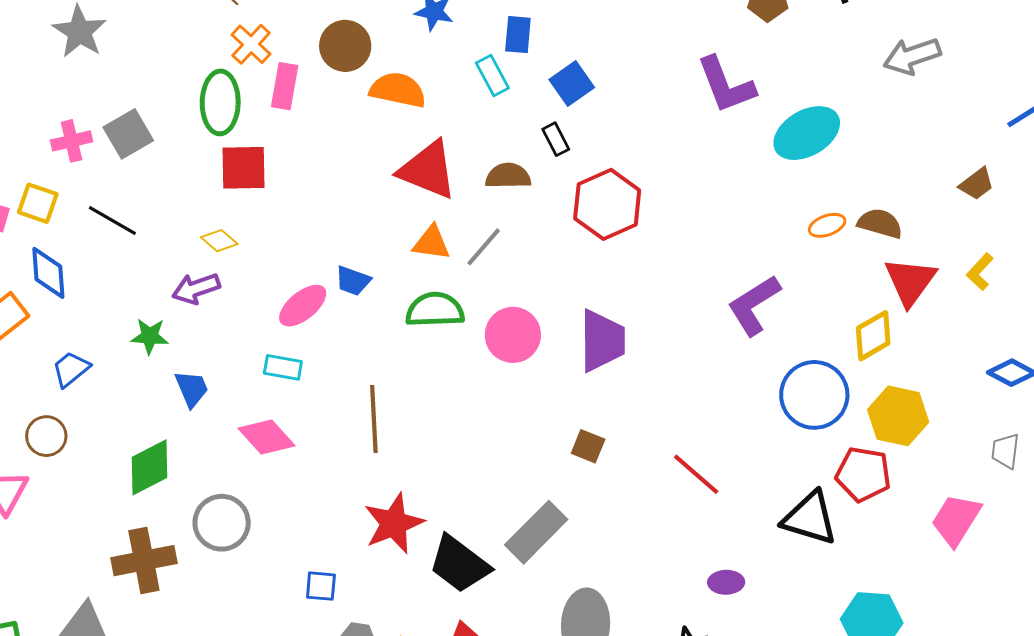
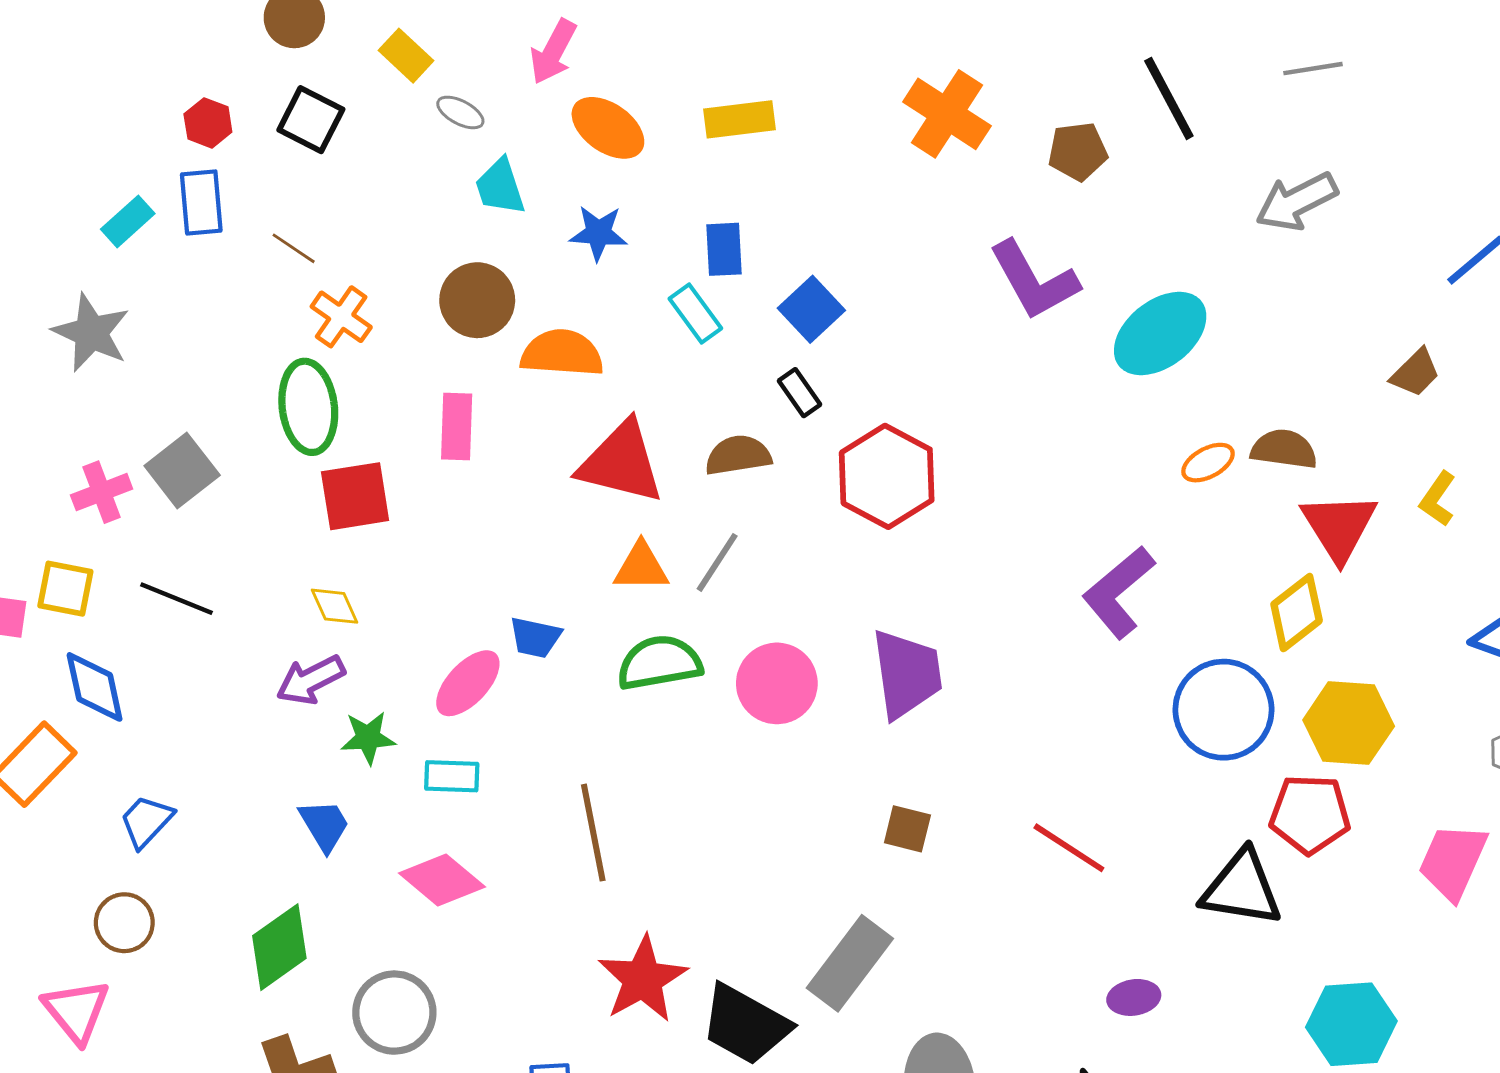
pink rectangle: (285, 86) -> (457, 427), moved
yellow diamond: (219, 241) -> (335, 606), turned 33
green star: (150, 336) -> (368, 738), moved

